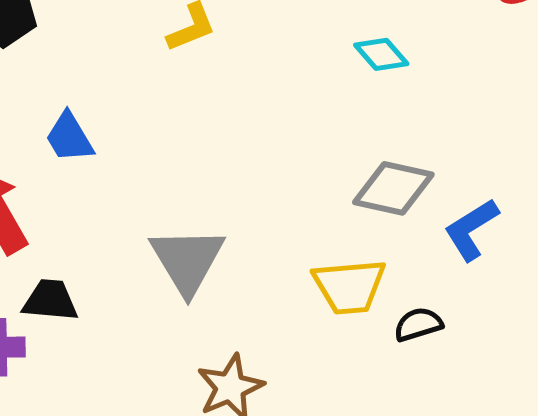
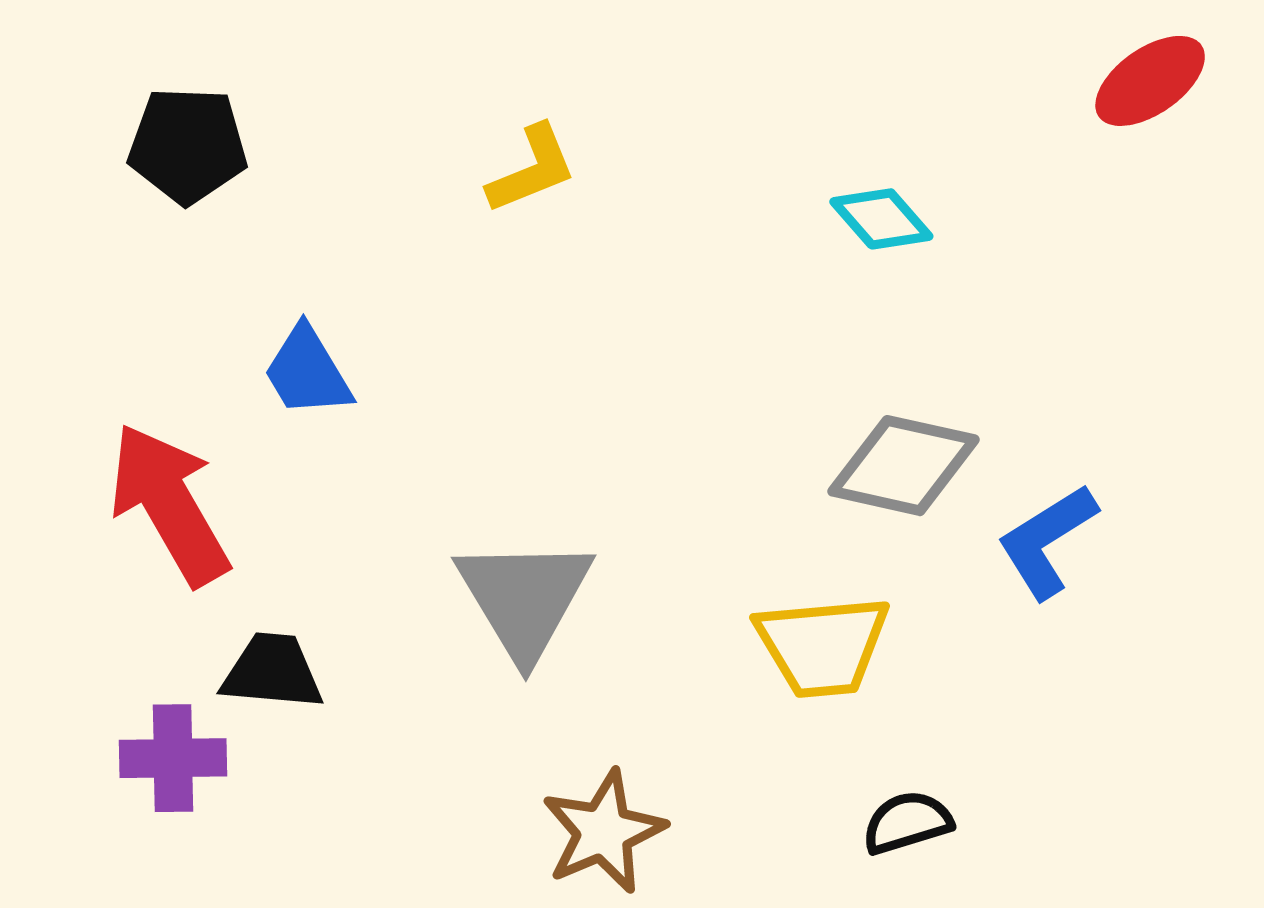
black semicircle: (418, 324) -> (907, 823), moved

